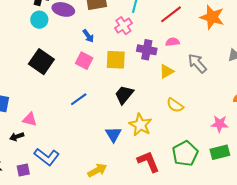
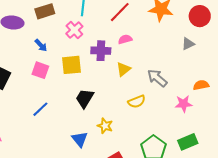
gray arrow: (197, 63) -> (157, 78), moved
yellow semicircle: (175, 105) -> (137, 102), turned -48
pink star: (220, 124) -> (184, 104), moved
yellow star: (140, 125) -> (105, 126), size x0.7

